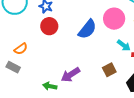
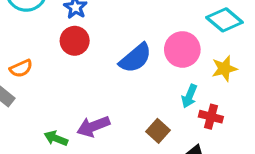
cyan arrow: (124, 45) -> (189, 96), turned 64
brown square: (109, 70) -> (158, 131), turned -32

